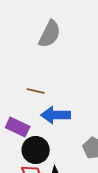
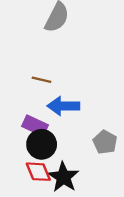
purple rectangle: (18, 127) -> (35, 126), moved

